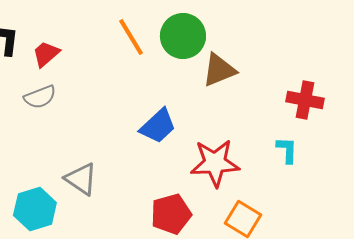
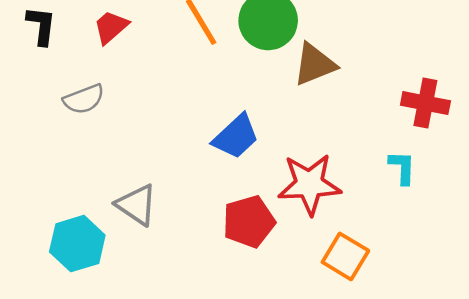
red trapezoid: (46, 54) -> (111, 27), moved
red pentagon: (171, 214) -> (249, 222), moved

